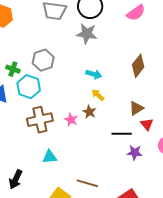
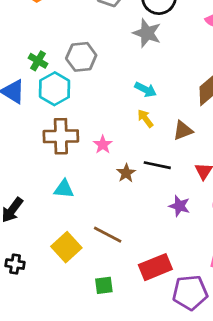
brown triangle: (136, 108) -> (183, 130), moved
brown star: (89, 112) -> (126, 173), moved
black line: (122, 134) -> (157, 165), moved

